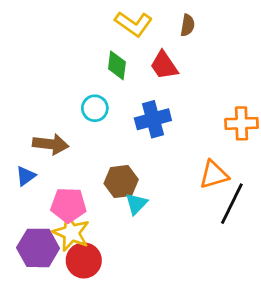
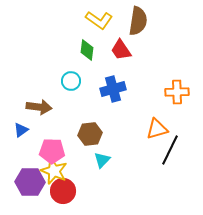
brown semicircle: (188, 25) -> (138, 21), size x1.8
cyan triangle: (136, 204) -> (102, 160), moved

